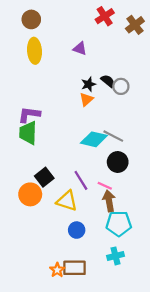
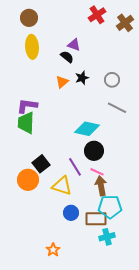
black semicircle: (108, 81) -> (67, 57), moved
orange triangle: (86, 99) -> (62, 82), moved
gray line: (113, 136) -> (117, 108), moved
black circle: (118, 162) -> (94, 151), moved
brown rectangle: (74, 268) -> (96, 219), moved

